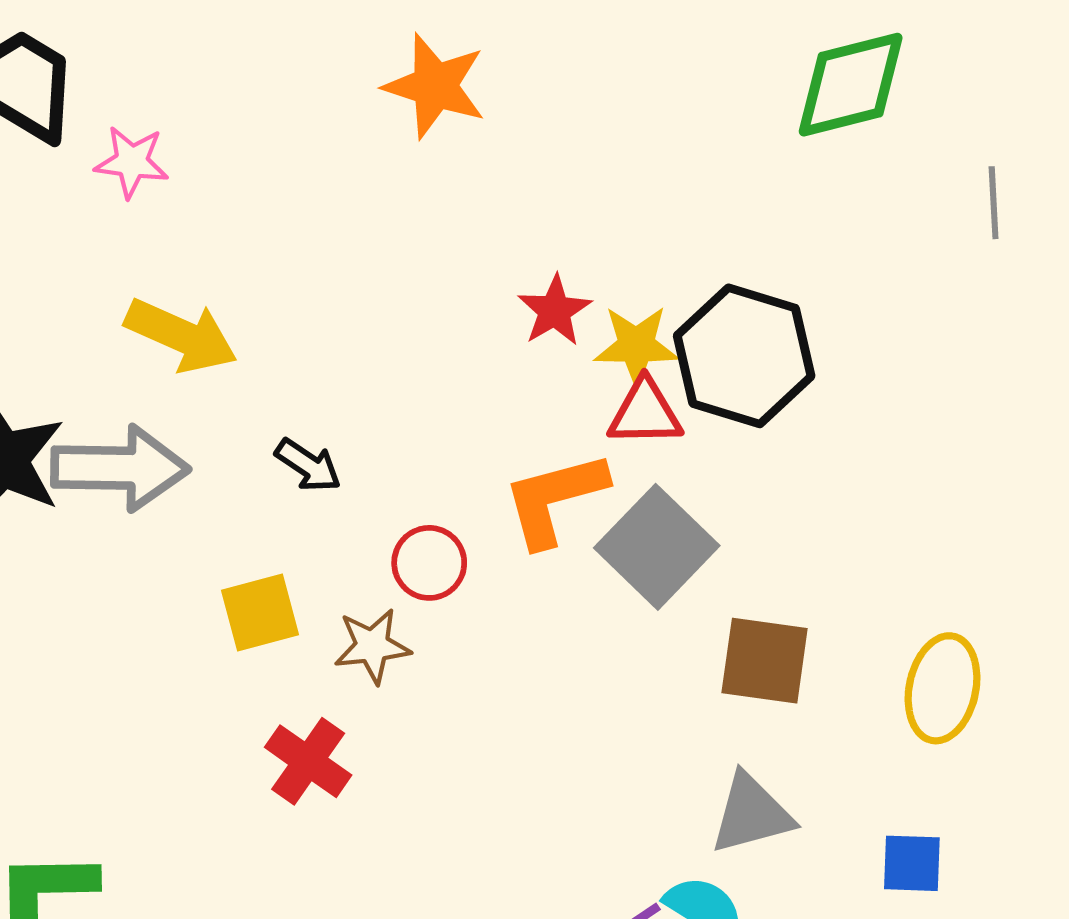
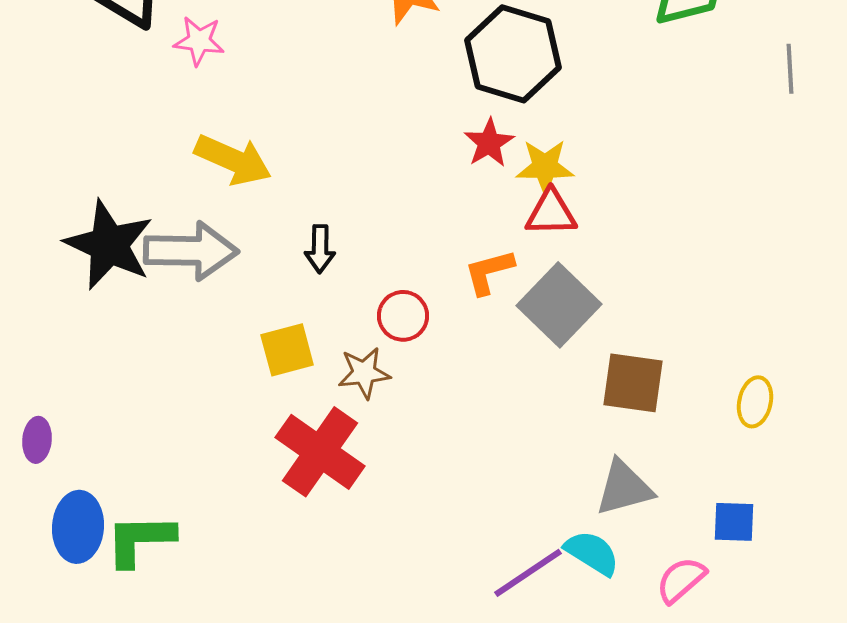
black hexagon: (744, 356) -> (513, 54), moved
black arrow: (308, 465) -> (320, 249), turned 57
orange L-shape: (555, 499) -> (489, 272), size x0.7
yellow ellipse: (943, 688) -> (755, 402), size x0.7
red cross: (308, 761) -> (320, 452), size x1.5

